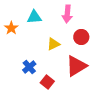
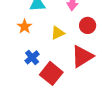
orange star: (11, 28) -> (25, 27), moved
red square: (47, 82) -> (51, 73), size x1.5

